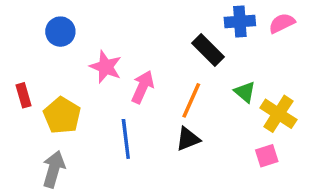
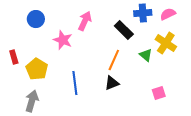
pink arrow: (143, 87) -> (85, 21), moved
yellow cross: (278, 114) -> (166, 43), moved

